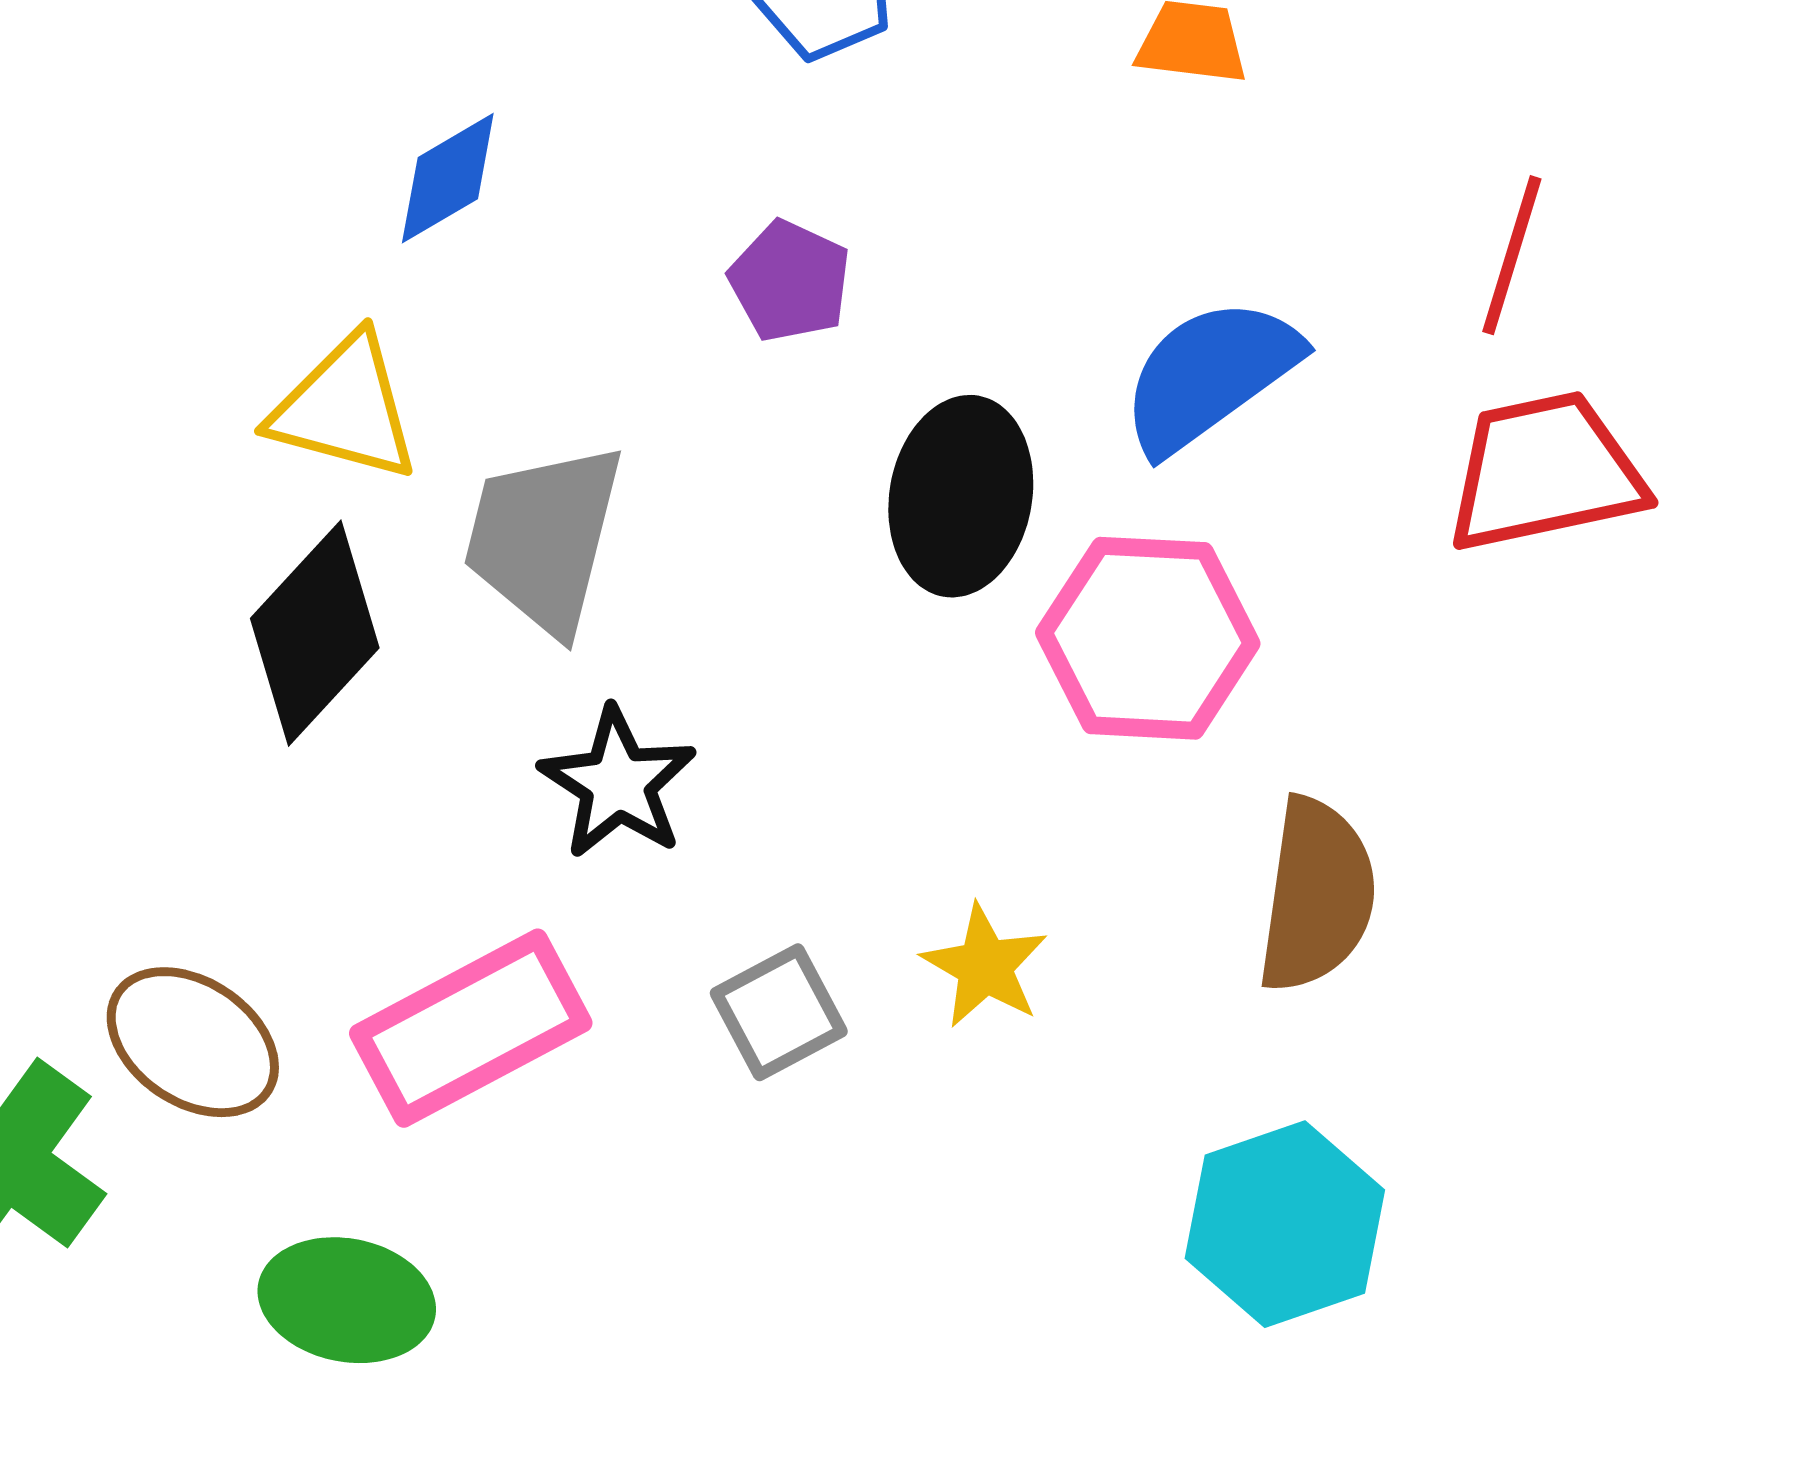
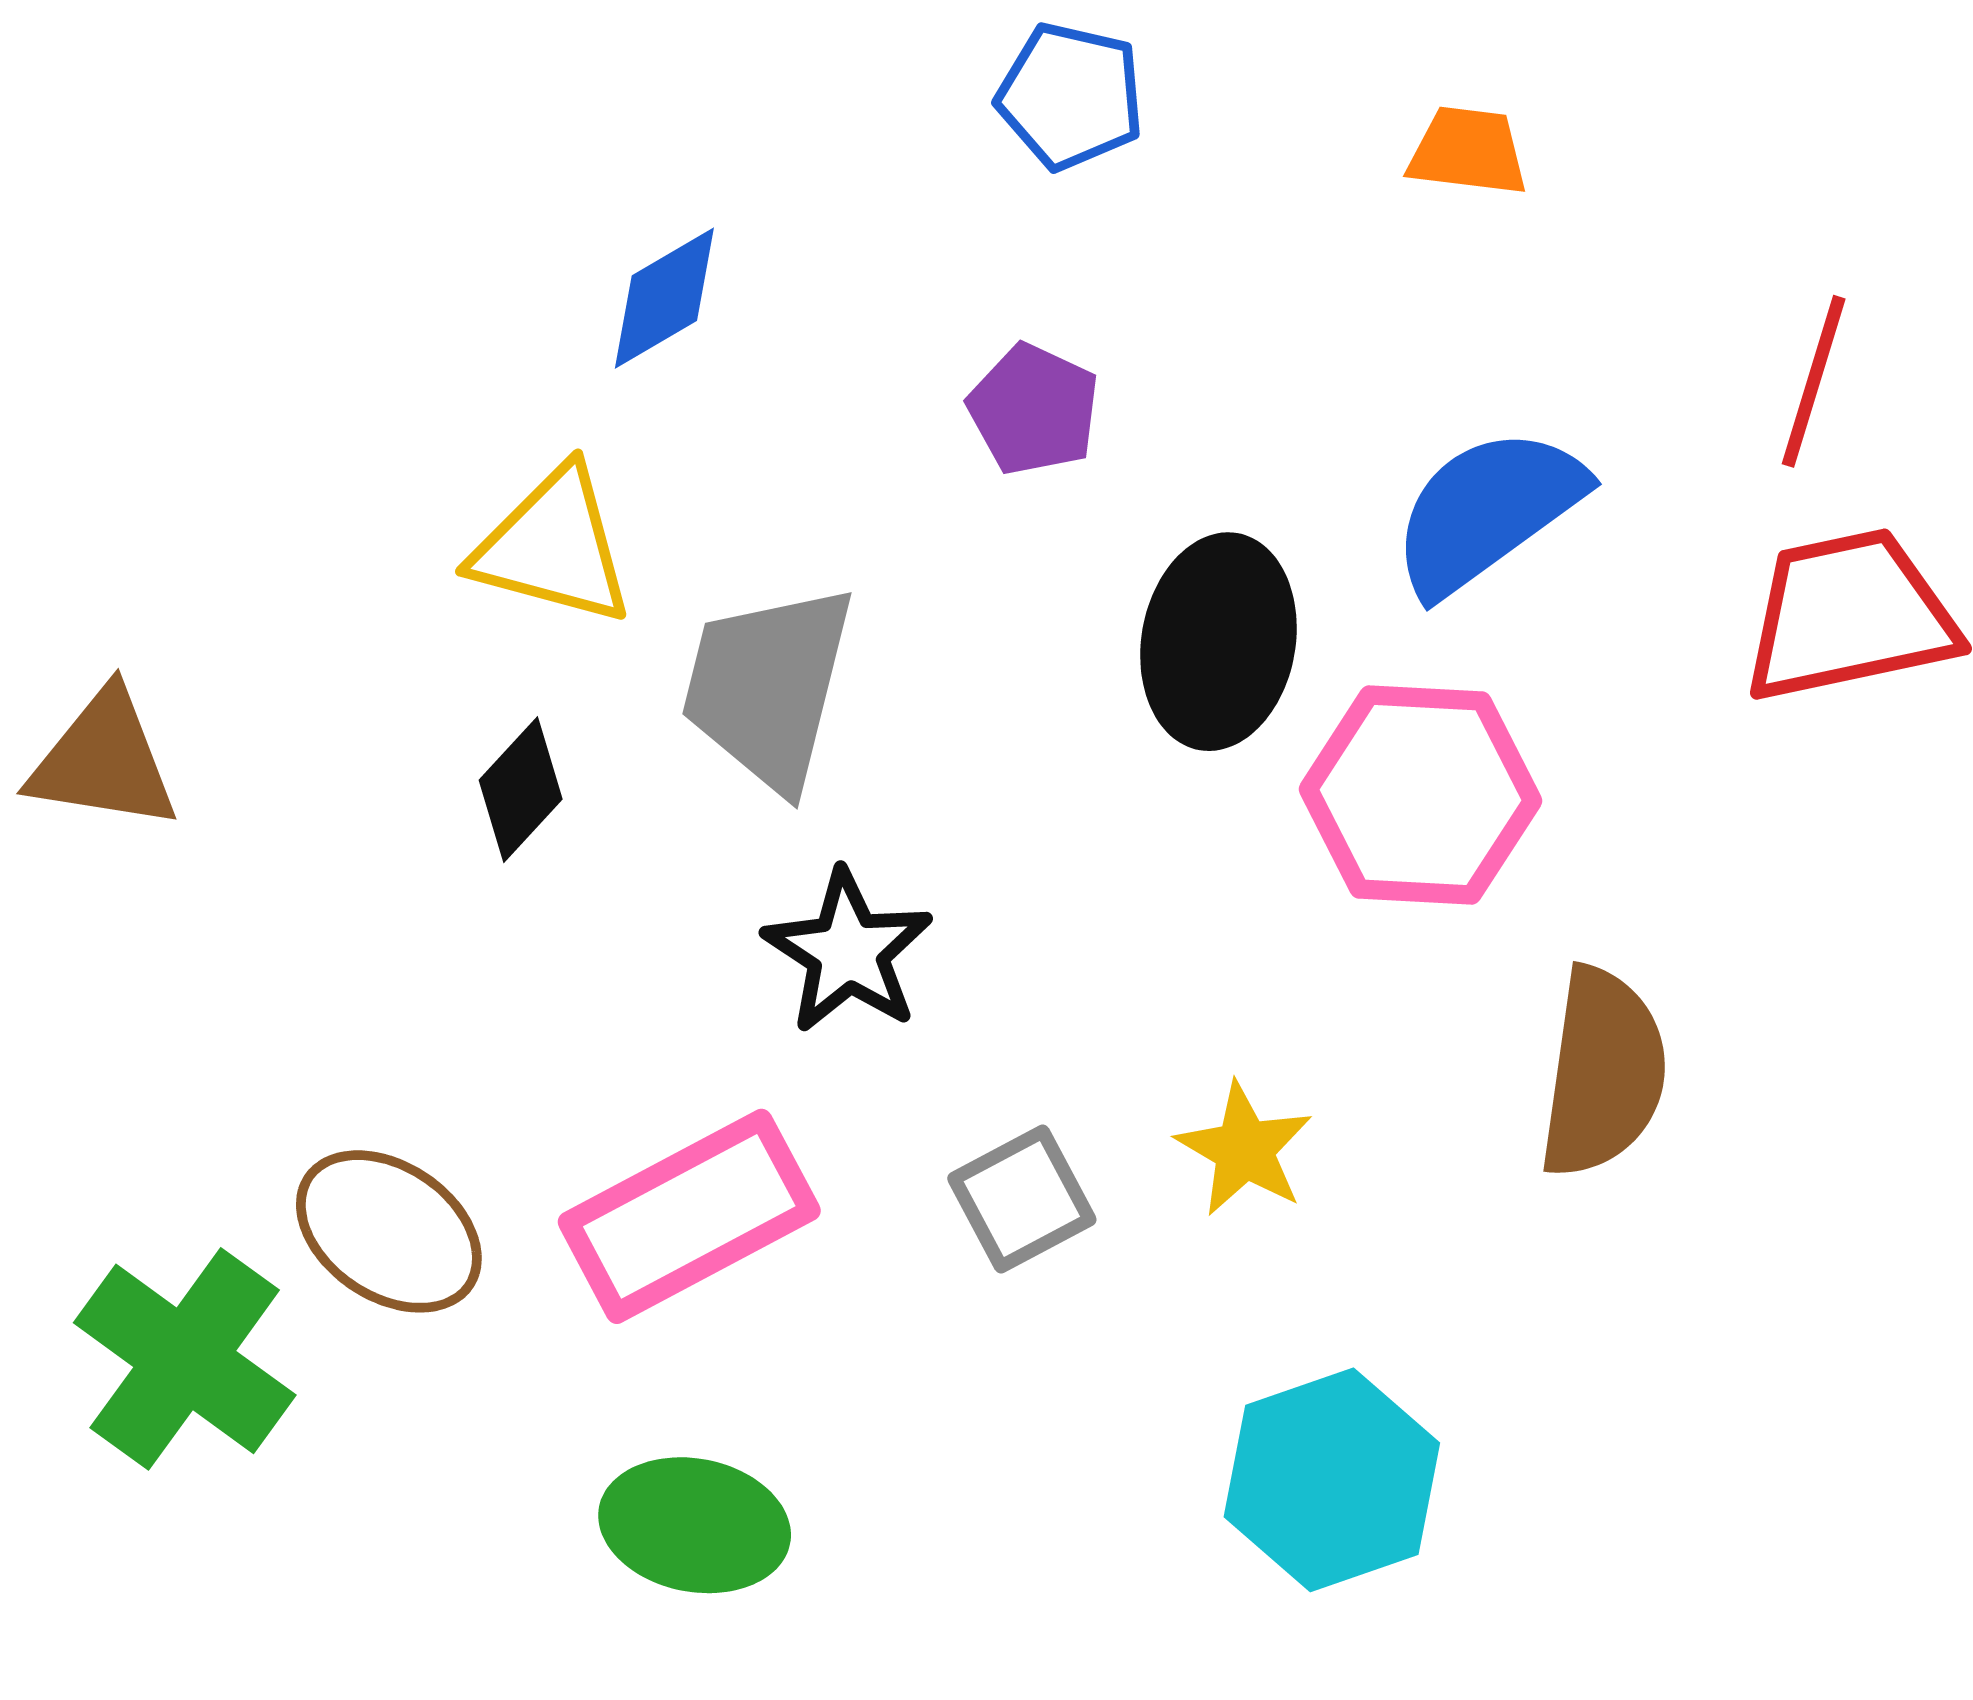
black diamond: (315, 633) -> (521, 790), size x0.6
cyan hexagon: (1285, 1224) -> (1332, 1480), moved
green ellipse: (347, 1300) -> (695, 1525), moved

